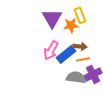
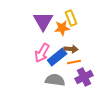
gray semicircle: (76, 77) -> (55, 80), moved

